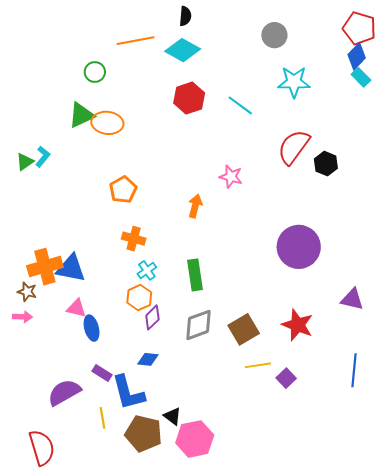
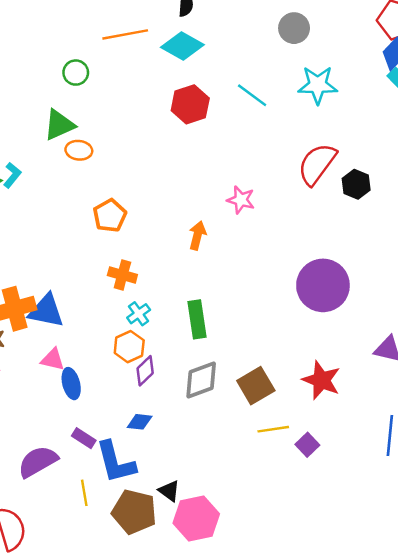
cyan line: (240, 105) -> (252, 95), moved
orange ellipse: (107, 123) -> (79, 150), moved, size x0.7

